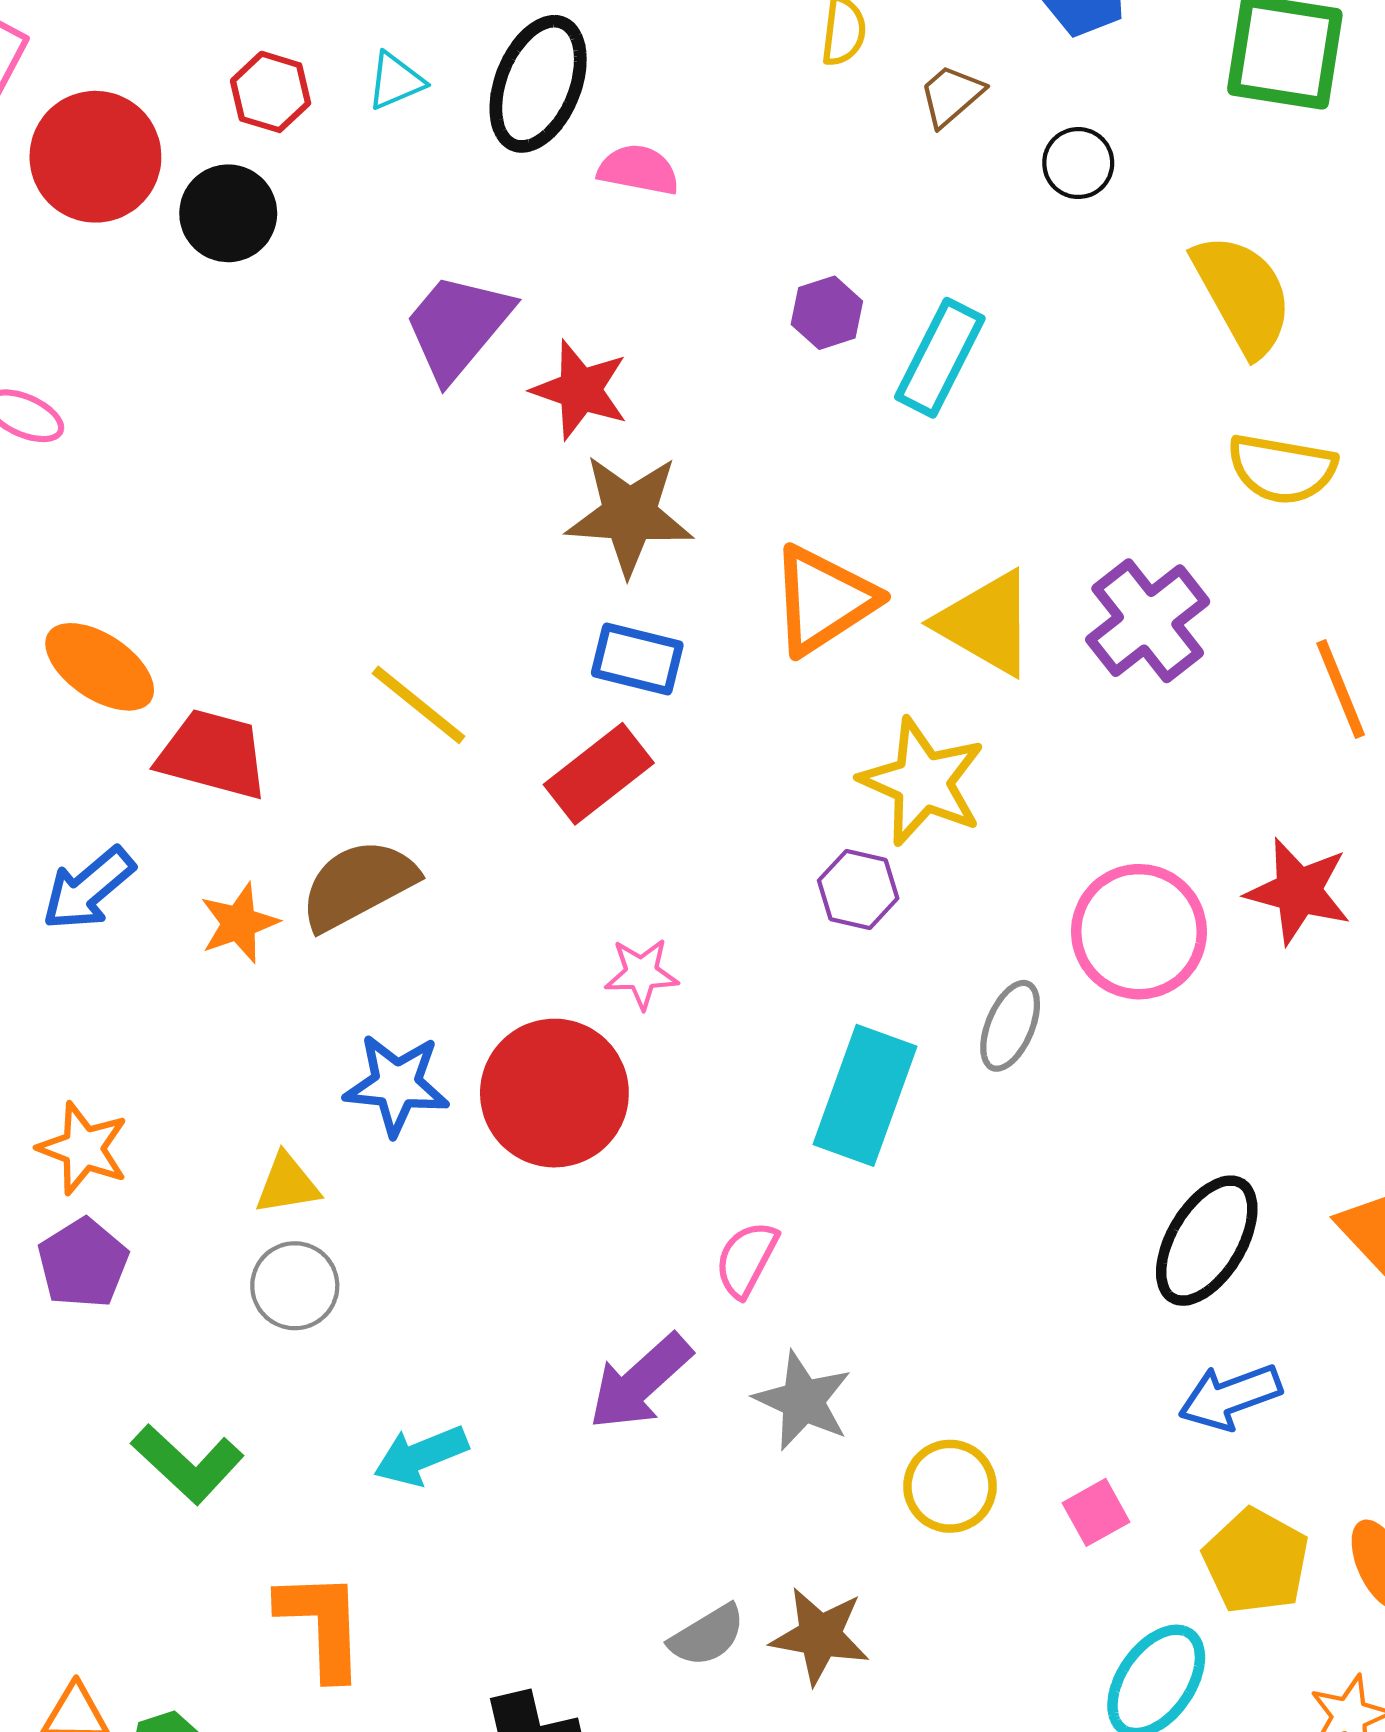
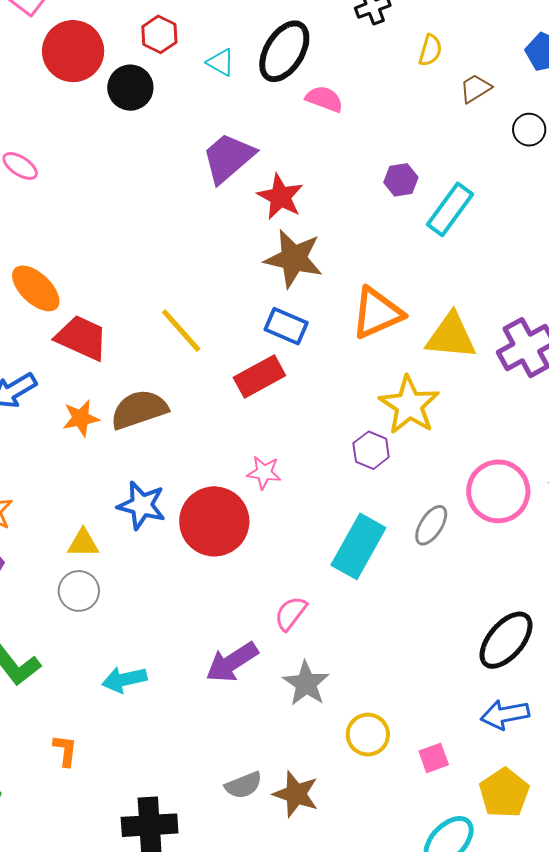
cyan triangle: (395, 81) -> (221, 62), moved, turned 44
yellow triangle: (986, 623) -> (451, 336), turned -34
orange L-shape: (322, 1625) -> (65, 750), size x0.6

